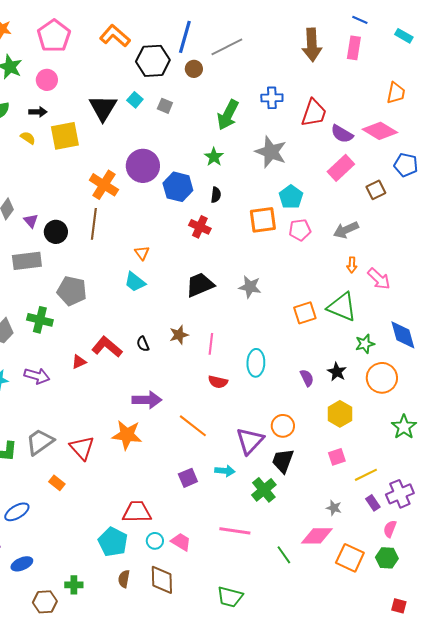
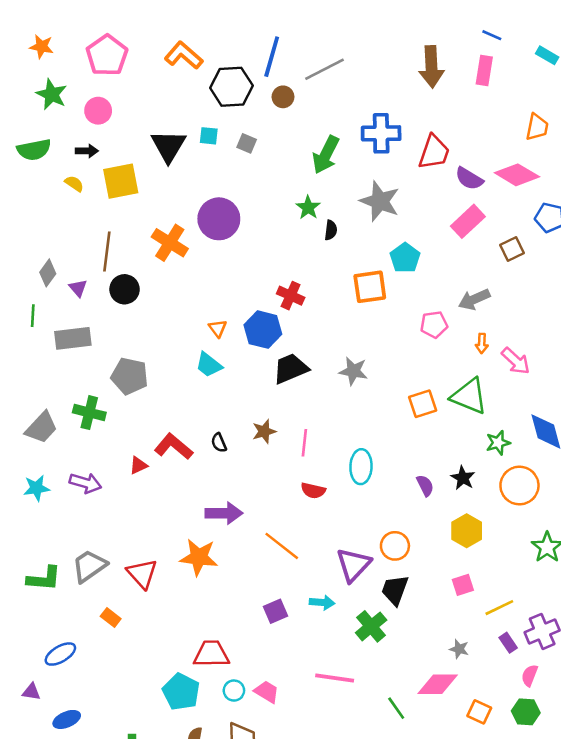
blue cross: (272, 98) -> (381, 133), size x1.4
cyan square: (135, 100) -> (209, 136), turned -35
blue hexagon: (178, 187) -> (263, 330), moved
black semicircle: (216, 195) -> (331, 230), moved
brown line: (94, 224) -> (107, 252), moved
pink pentagon: (300, 230) -> (434, 325), moved
black circle: (56, 232) -> (125, 289), moved
orange square: (350, 558) -> (479, 712), size x0.7

